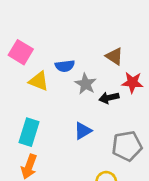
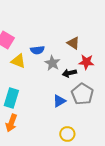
blue triangle: (83, 131) -> (59, 101), moved
gray pentagon: (127, 146) -> (82, 94), moved, turned -30

